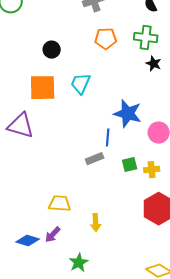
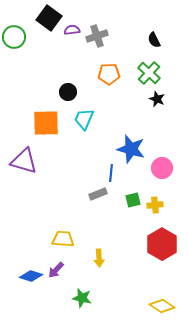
green cross: (146, 38) -> (149, 73), turned 35
black circle: (52, 50) -> (68, 92), moved
green star: (79, 263) -> (82, 298), turned -30

